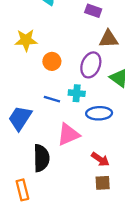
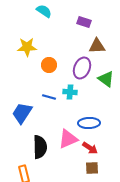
blue ellipse: (99, 113) -> (89, 123), moved
pink triangle: (68, 134) -> (68, 139), moved

